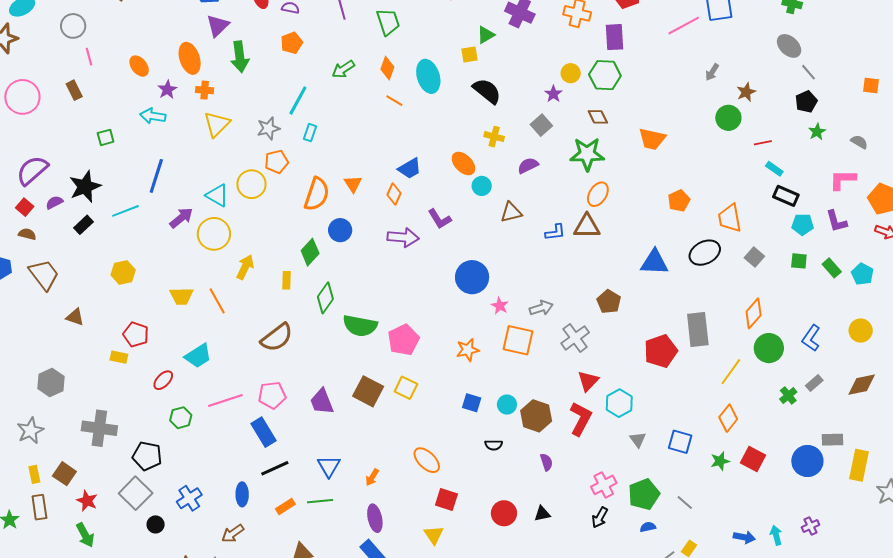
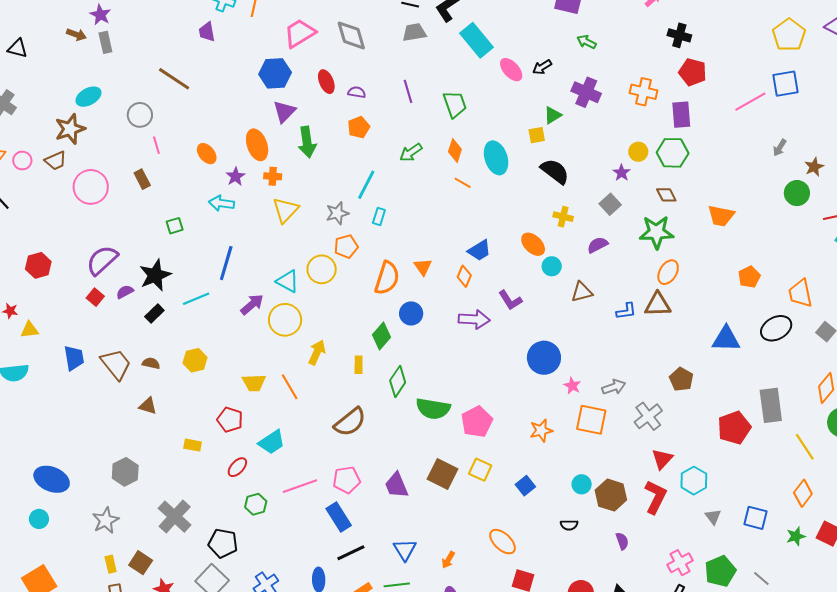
brown semicircle: (27, 234) -> (151, 363), moved
red pentagon: (136, 334) -> (230, 420), moved
yellow line: (731, 372) -> (805, 447), turned -68
blue square: (472, 403) -> (525, 486), moved, turned 36
gray cross: (99, 428) -> (175, 517), turned 36

